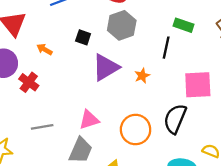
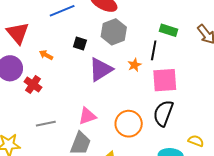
orange star: (142, 76) -> (135, 65), moved
pink square: (198, 85) -> (165, 80), moved

